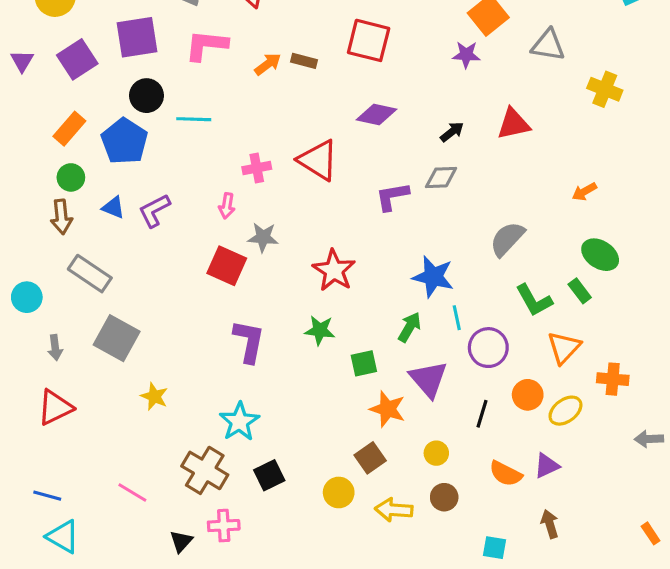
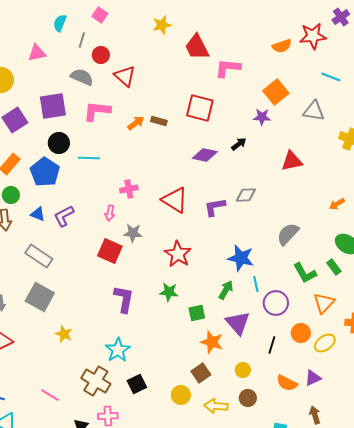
black arrow: (452, 132) -> (239, 144), moved
red triangle: (318, 160) -> (175, 200), moved
gray rectangle: (90, 274) -> (39, 256), moved

